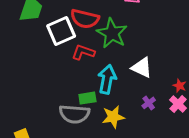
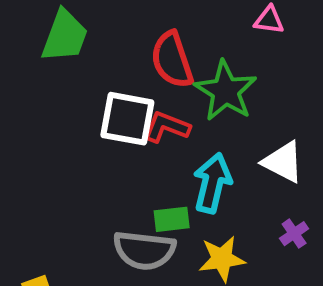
red semicircle: (85, 19) -> (172, 60), turned 56
white square: (61, 31) -> (127, 119), moved, turned 32

